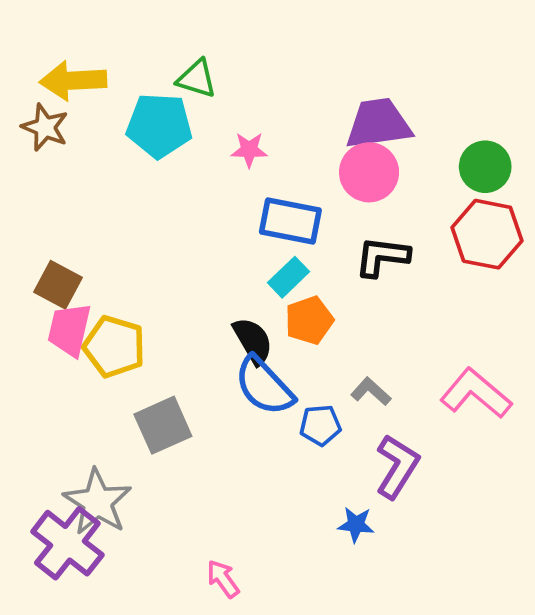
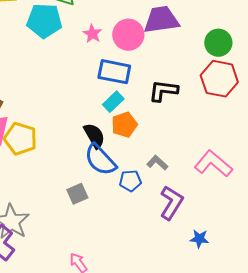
pink star: (249, 150) -> (92, 34), turned 30
pink circle: (369, 172) -> (128, 35), moved
gray square: (163, 425) -> (77, 194), moved, size x0.7
blue star: (356, 524) -> (199, 239), moved

